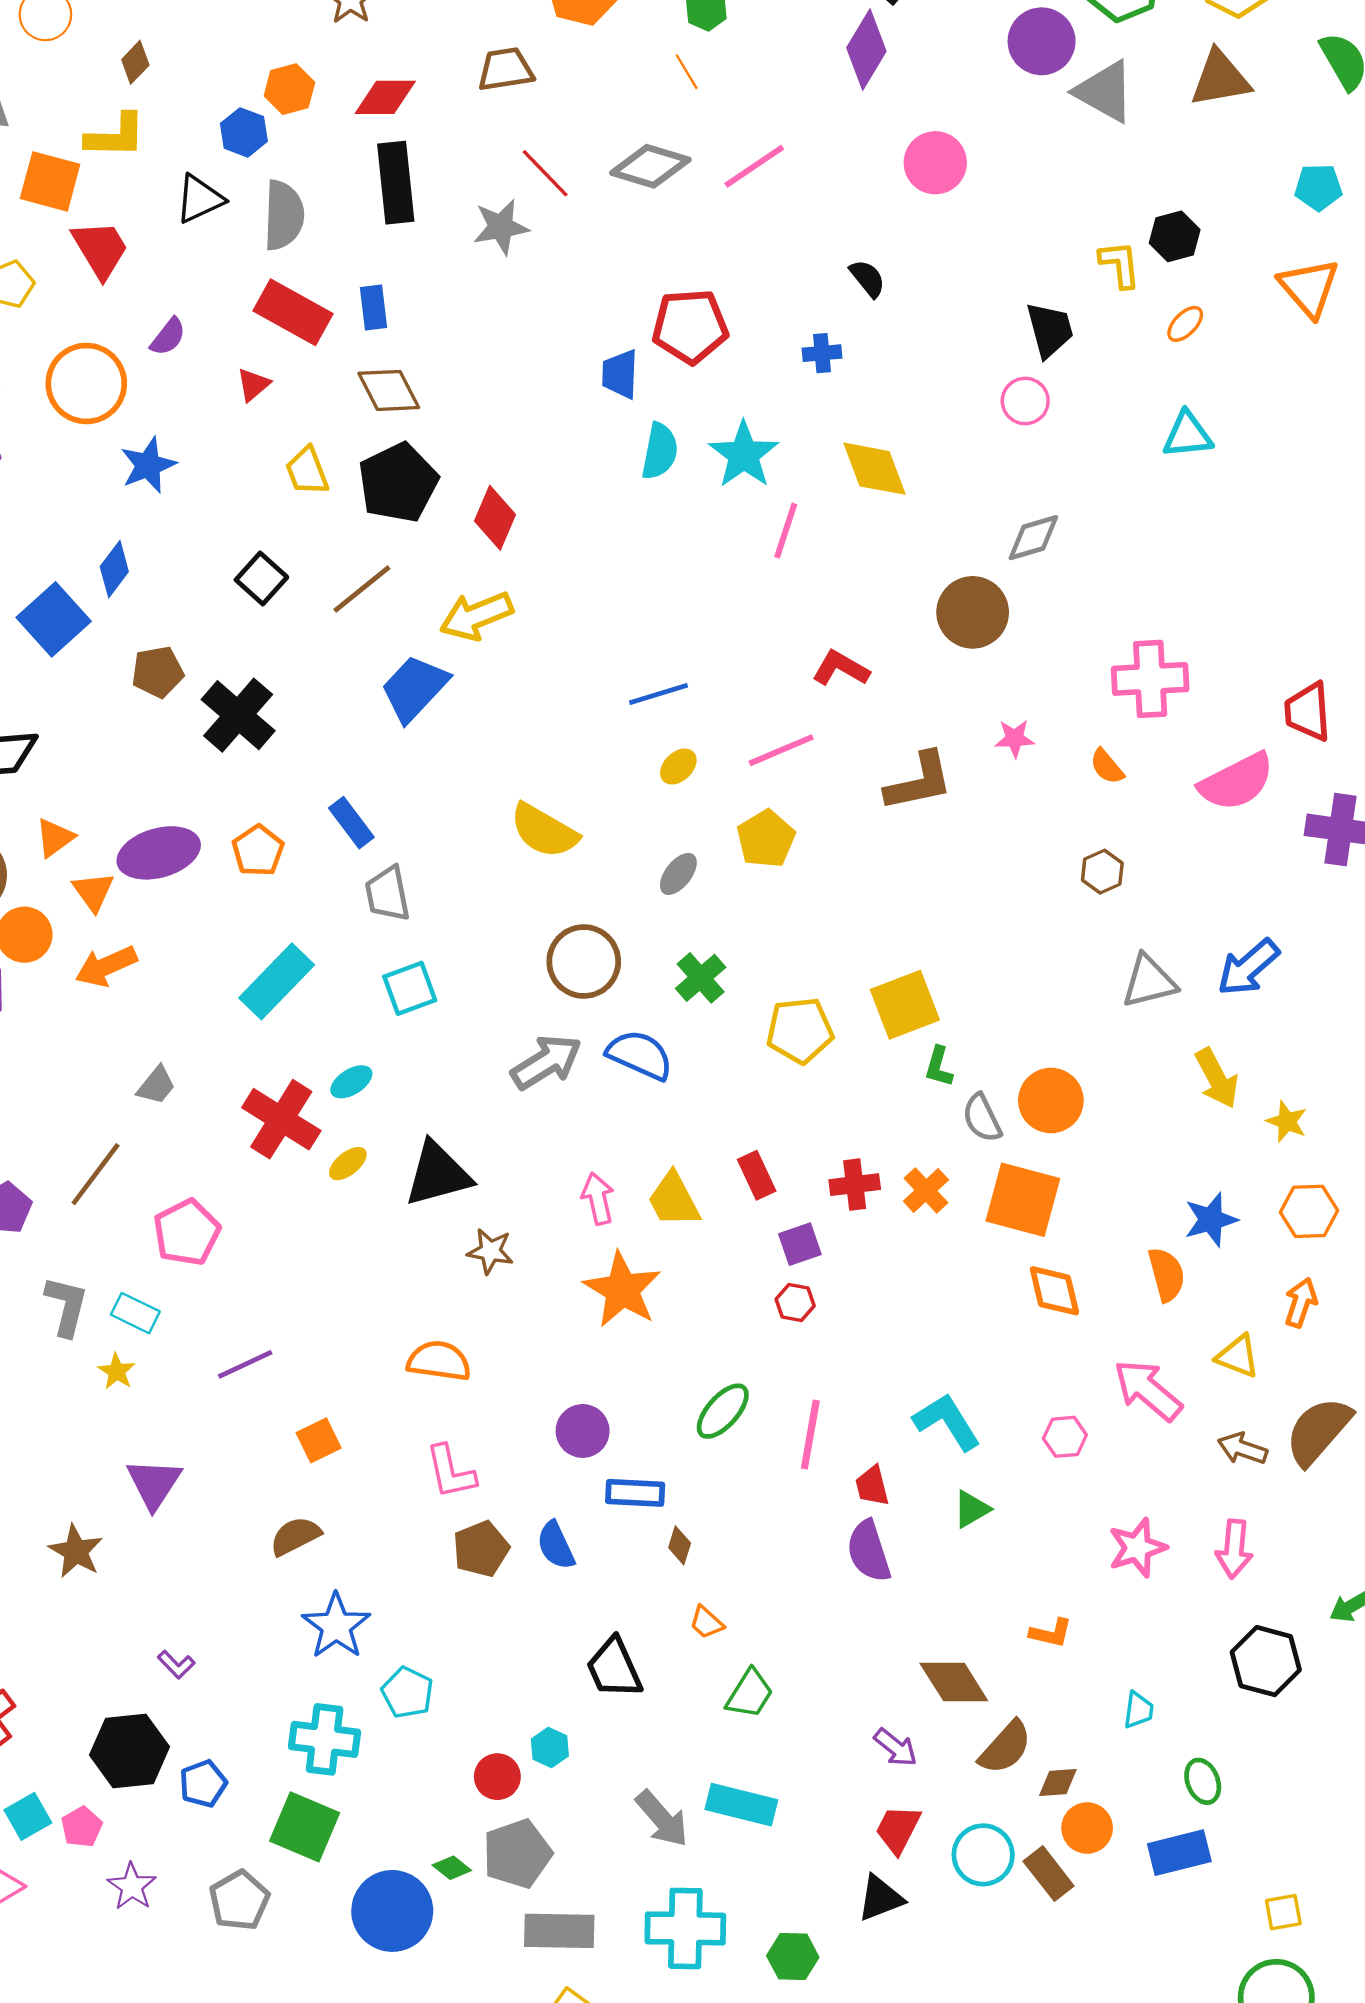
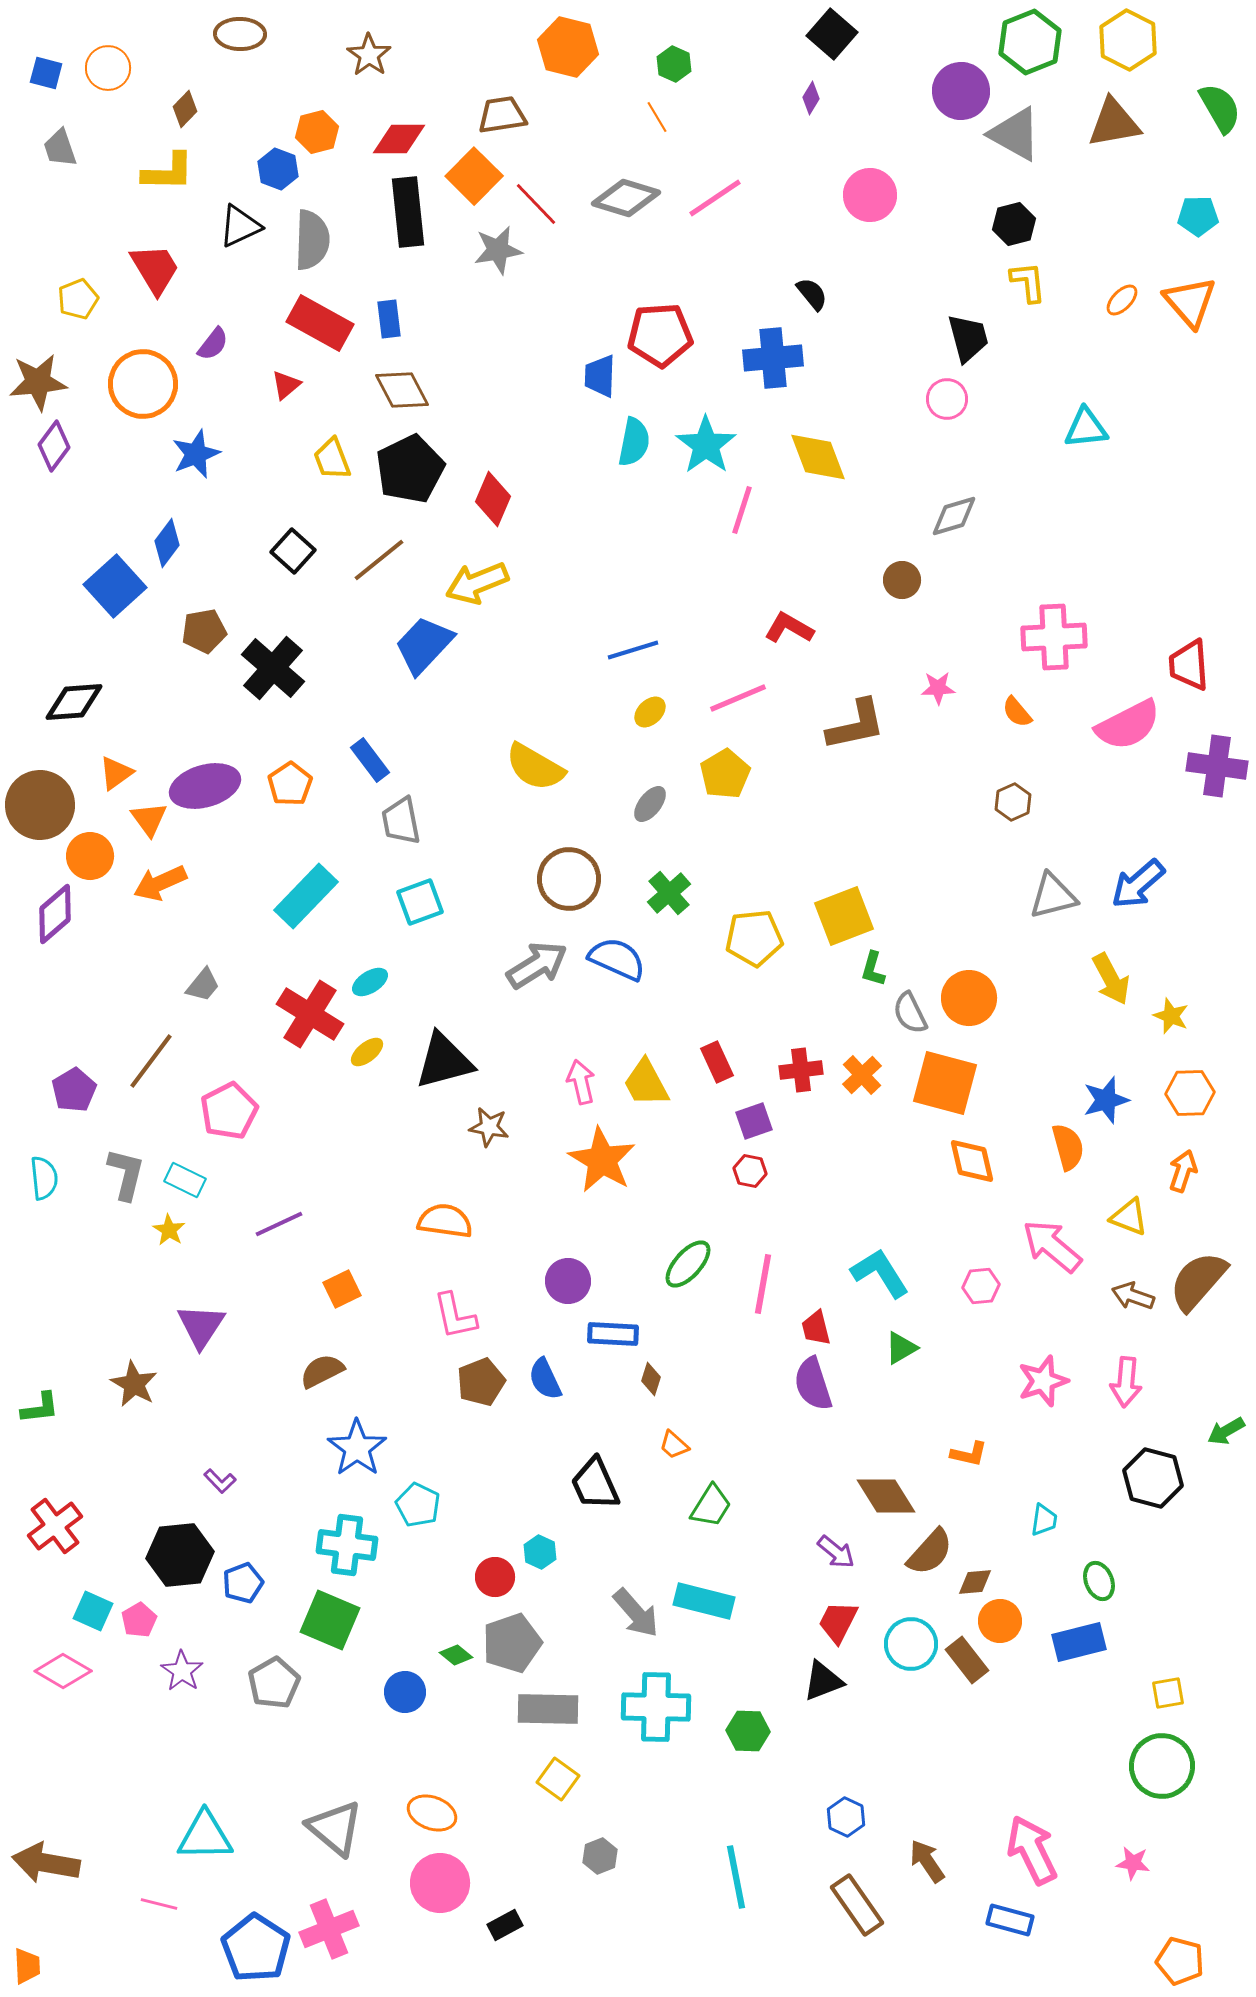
purple diamond: (866, 49) -> (811, 98), size x0.5
orange square: (50, 181) -> (474, 176), moved, turned 30
black hexagon: (1175, 236) -> (1014, 224), moved
orange ellipse: (1185, 324) -> (1122, 300), moved
blue cross: (822, 353) -> (773, 358), size x1.8
brown circle: (973, 612) -> (902, 580), size x0.6
cyan square: (28, 1816) -> (93, 1611), turned -36
blue circle: (392, 1911) -> (405, 1692), size x0.6

